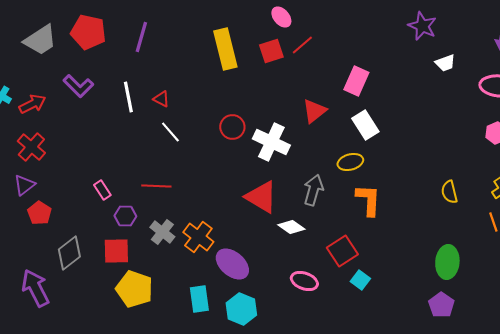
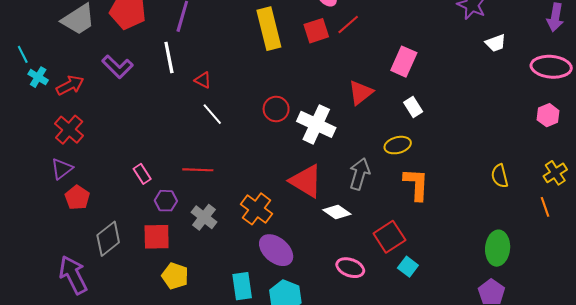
white line: (128, 97) -> (169, 57), moved
white rectangle: (365, 125) -> (413, 107), size x0.7
orange cross: (198, 237) -> (257, 209), moved
yellow pentagon: (134, 289) -> (175, 276), size x0.7

